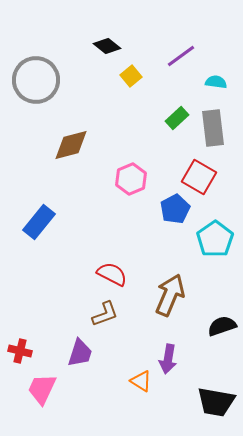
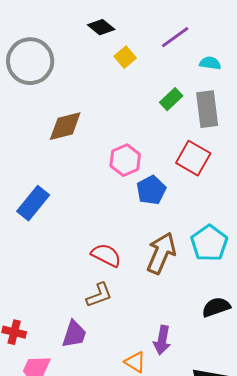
blue pentagon: (175, 209) -> (151, 190), moved
cyan pentagon: (215, 239) -> (209, 243), moved
brown arrow: (170, 295) -> (161, 253), moved

